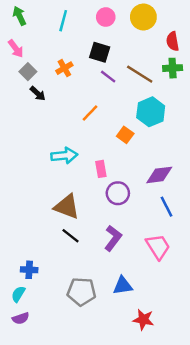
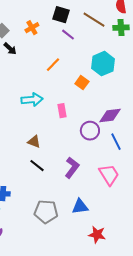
brown line: (140, 74) -> (94, 20), moved
purple circle: (118, 193) -> (90, 131), moved
brown triangle: (67, 207) -> (34, 142), size x0.6

